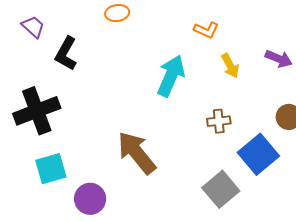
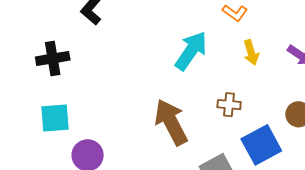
black cross: (37, 111) -> (53, 58), size x0.7
brown arrow: (137, 153) -> (171, 122), moved

